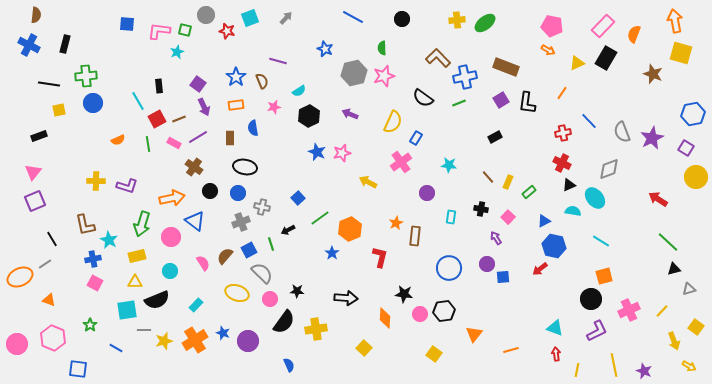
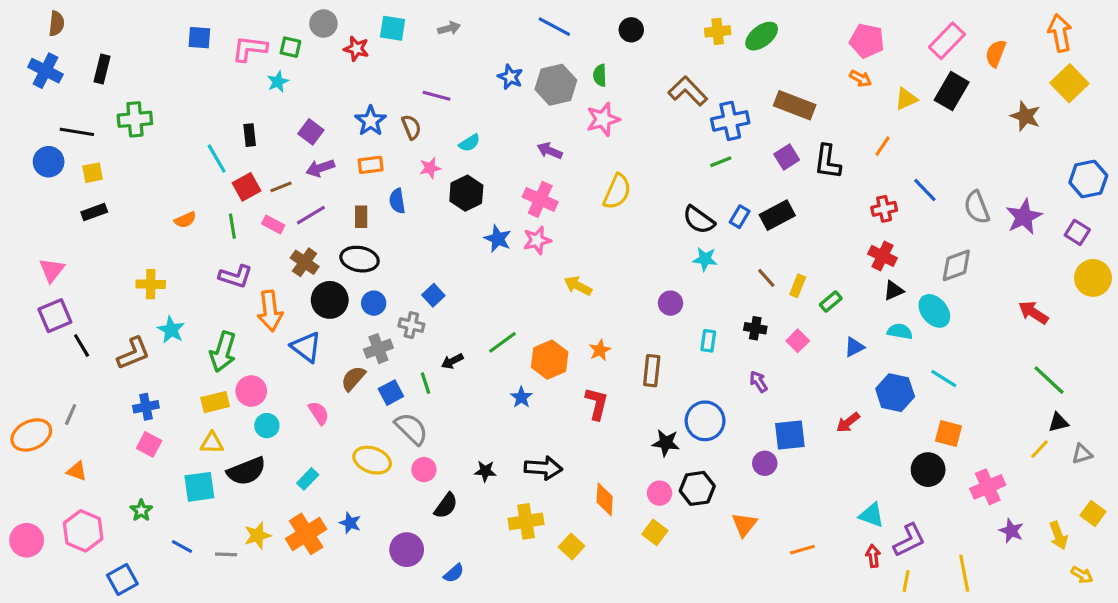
cyan square: (250, 18) -> (393, 28), turned 30
gray arrow: (286, 18) -> (449, 28), turned 32
yellow square: (681, 53) -> (1069, 83), turned 30
gray hexagon: (354, 73) -> (556, 85), moved
black semicircle: (423, 98) -> (699, 220), moved
blue circle: (93, 103) -> (49, 162), moved
purple arrow: (204, 107) -> (320, 168), turned 96
purple arrow: (350, 114) -> (550, 151), moved
black hexagon: (309, 116) -> (466, 193), moved
black rectangle: (39, 136) -> (94, 212), moved
black rectangle: (495, 137) -> (777, 215), size x1.5
blue rectangle: (416, 138) -> (740, 217), moved
pink cross: (401, 162) -> (540, 199), moved, turned -30
black ellipse: (245, 167) -> (360, 259), moved
purple L-shape: (127, 186) -> (235, 276), moved
black circle: (210, 191) -> (330, 300), size x1.5
orange arrow: (172, 198) -> (270, 311), turned 95
blue square: (298, 198) -> (433, 295), moved
orange star: (396, 223) -> (600, 350), moved
brown L-shape: (85, 225) -> (133, 353), turned -100
pink circle: (171, 237) -> (251, 391), moved
purple arrow: (496, 238) -> (758, 382), moved
black line: (52, 239) -> (82, 345), moved
cyan star: (109, 240) -> (171, 330), moved
blue hexagon: (554, 246) -> (895, 393), moved
brown semicircle: (225, 256) -> (353, 378), moved
gray line: (45, 264) -> (71, 415), turned -32
purple circle: (487, 264) -> (765, 463), moved
orange square: (604, 276) -> (948, 433), turned 30
blue square: (503, 277) -> (790, 435), size x1.5
black star: (297, 291) -> (485, 471), moved
black star: (404, 294) -> (666, 443), moved
yellow line: (662, 311) -> (1040, 449), moved
black semicircle: (284, 322) -> (446, 506), size x0.7
yellow cross: (316, 329) -> (526, 521), moved
gray line: (144, 330) -> (226, 554), moved
purple L-shape: (597, 331) -> (909, 540), moved
purple circle: (248, 341) -> (407, 550), moved
yellow square: (434, 354) -> (655, 532), moved
blue semicircle: (289, 365) -> (454, 573), turned 72
blue square: (78, 369) -> (122, 579), turned -36
purple star: (644, 371) -> (1011, 531), moved

